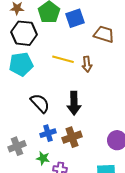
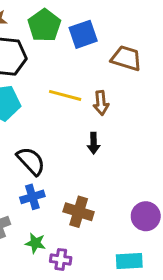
black arrow: (74, 103) -> (94, 143), moved, size x0.6
blue cross: (48, 133) -> (32, 197), moved
brown cross: (72, 137) -> (79, 212), turned 36

